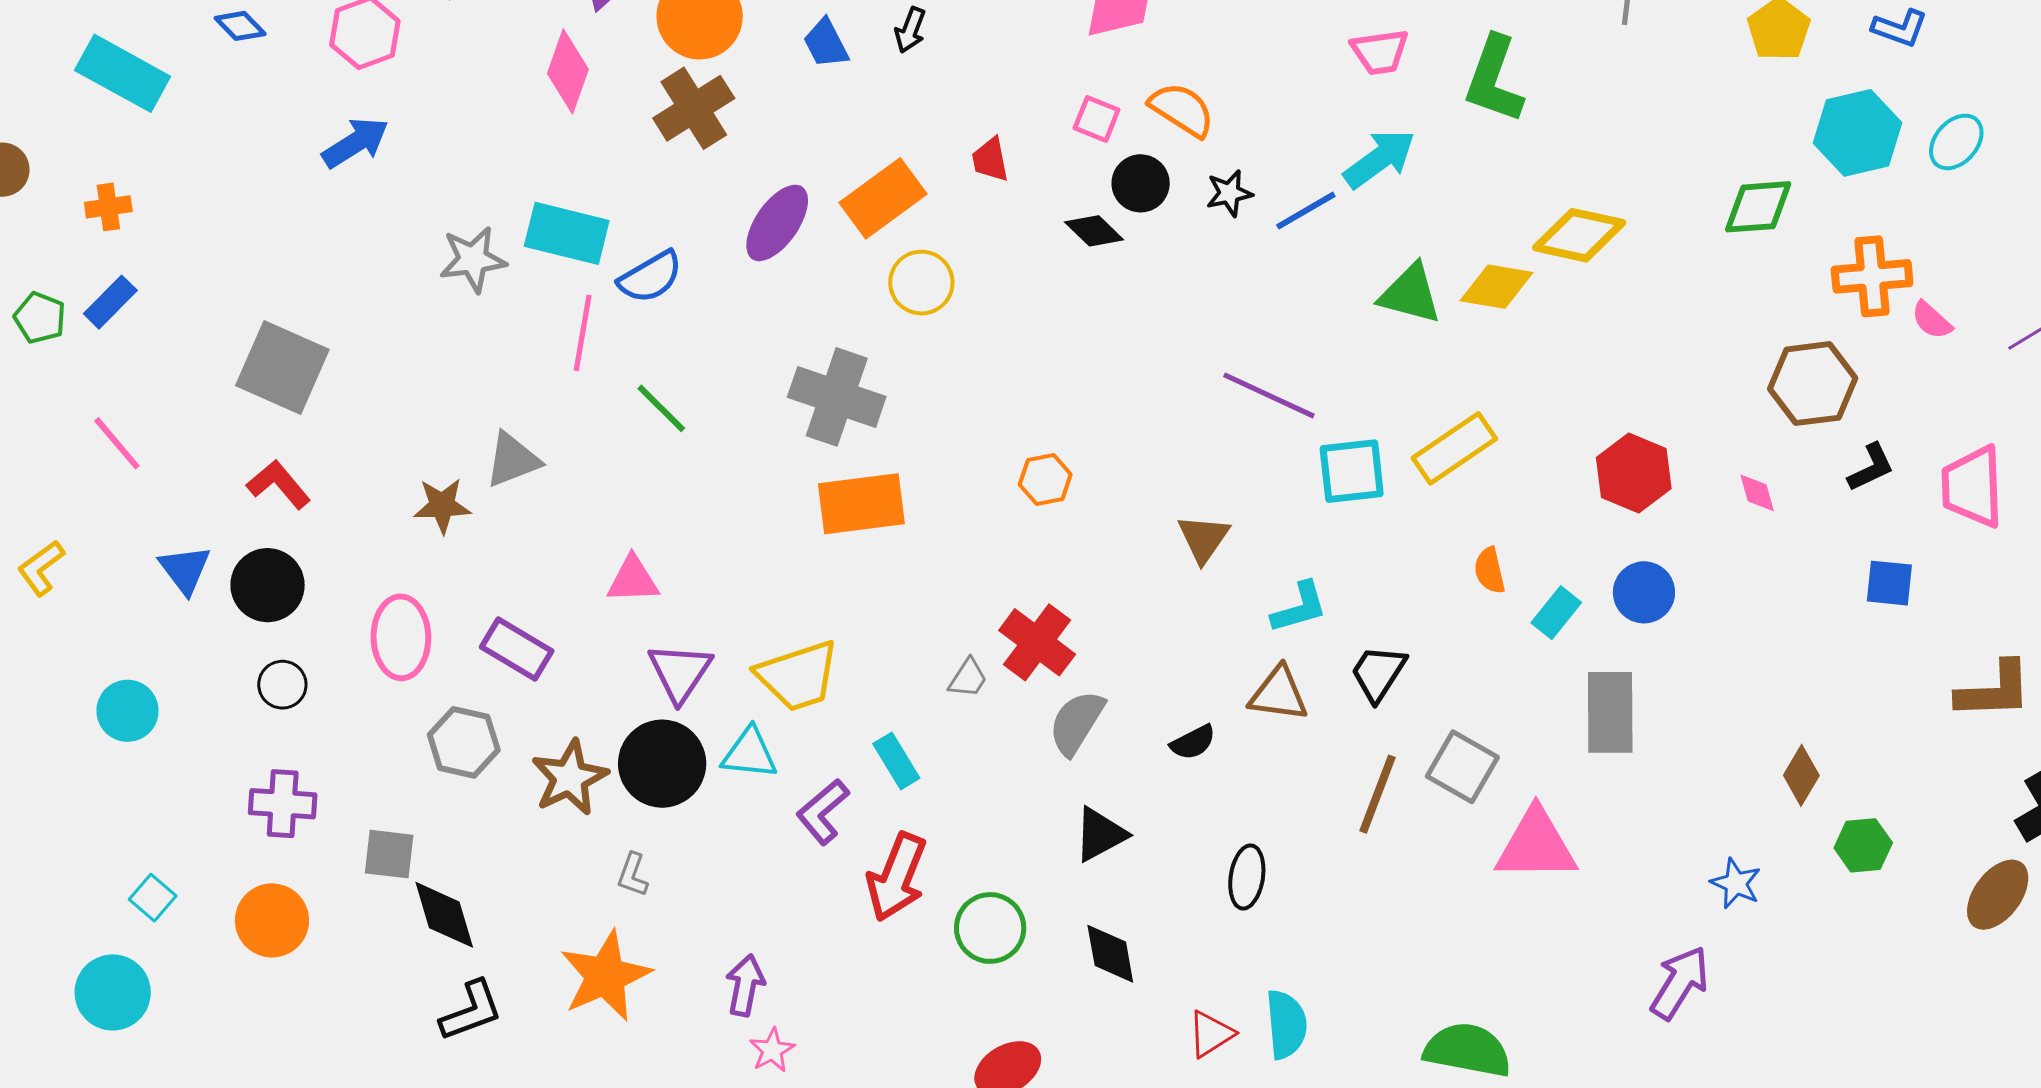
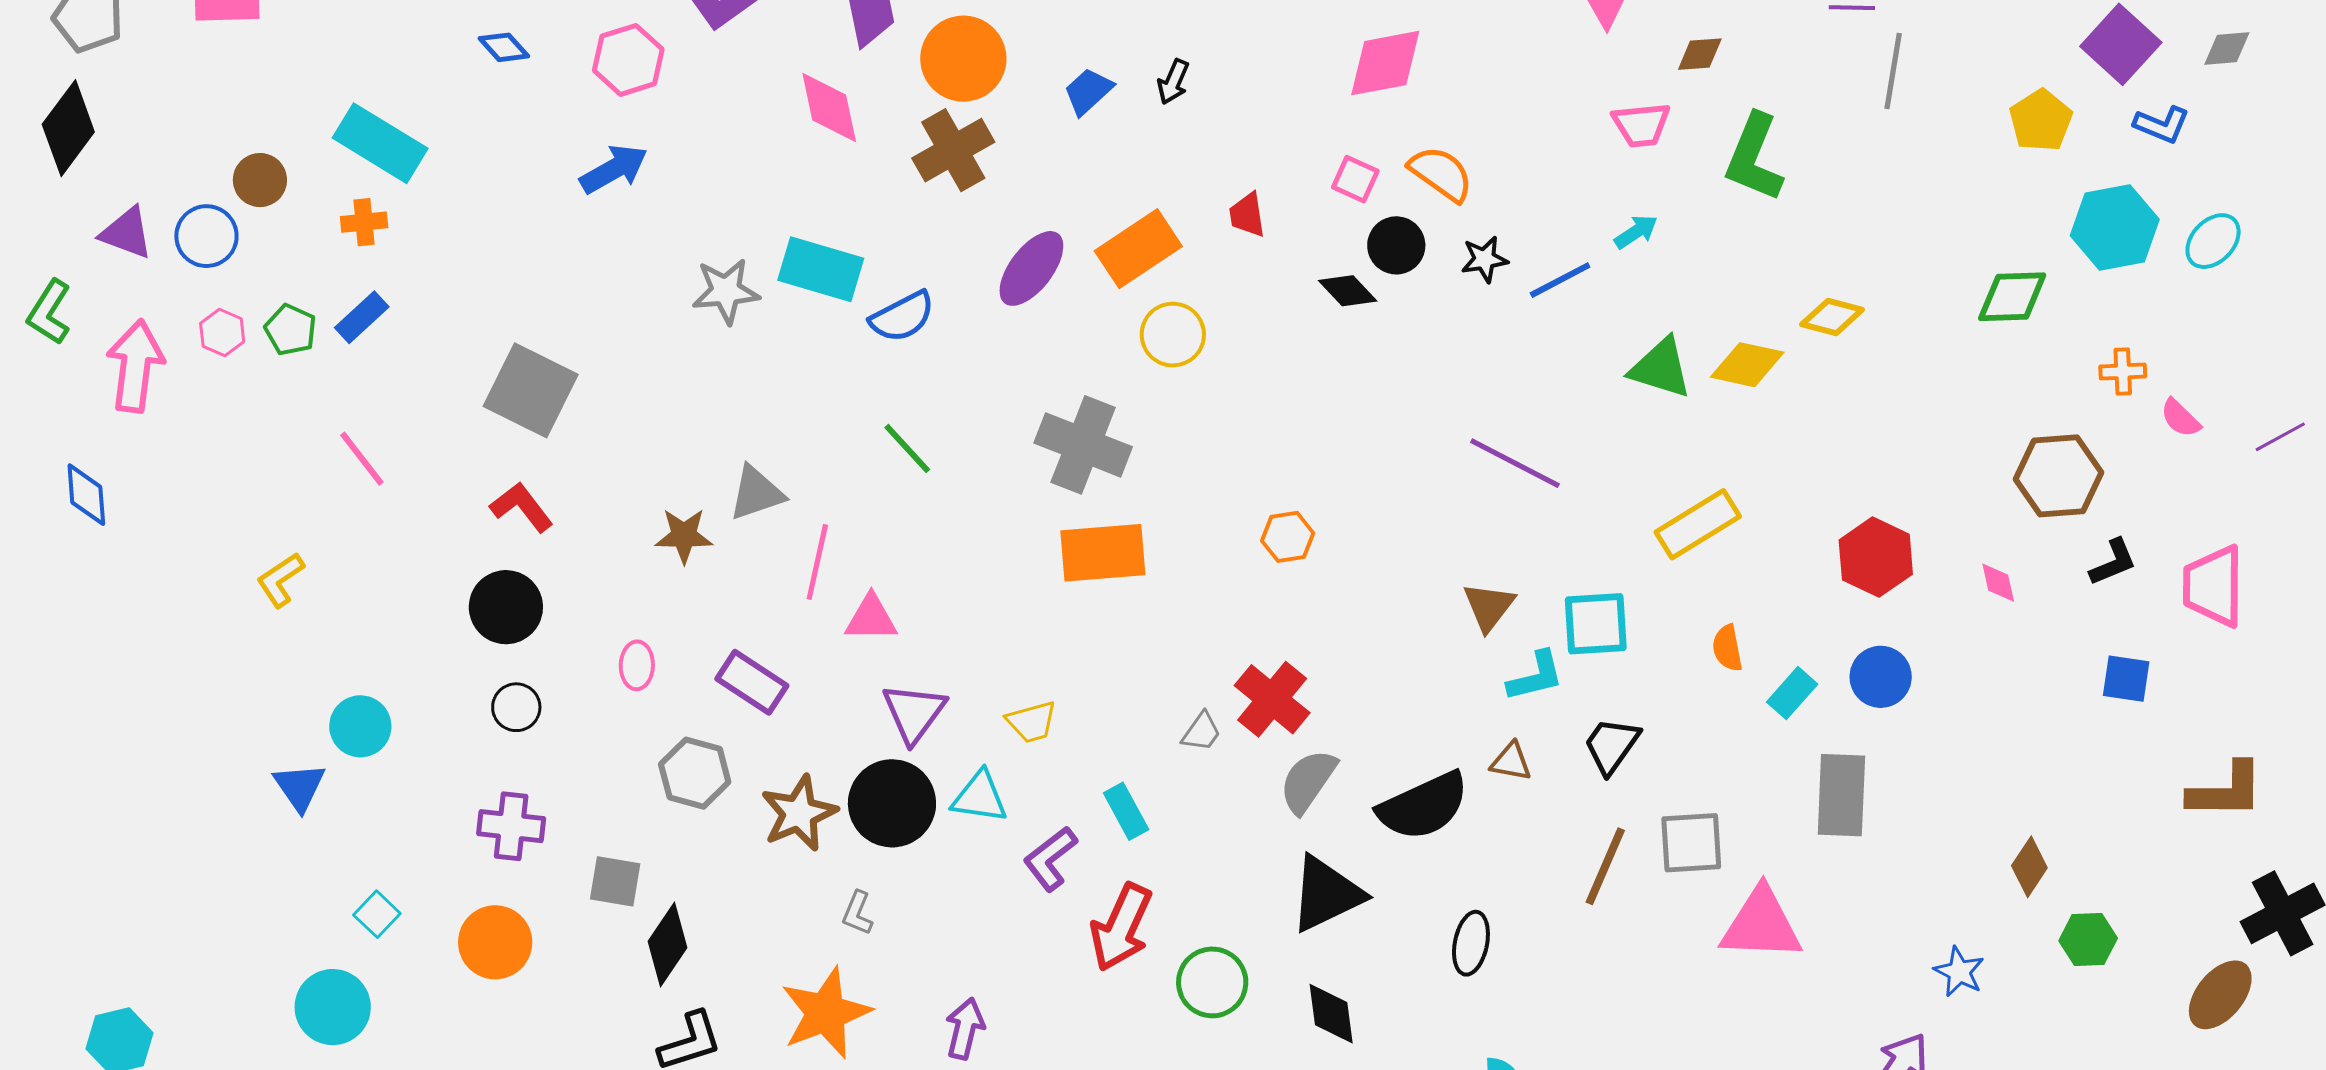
blue trapezoid: (826, 43) -> (1088, 91), turned 72
pink diamond: (568, 71) -> (829, 107), turned -34
cyan rectangle: (123, 73) -> (380, 143), moved
cyan arrow: (1379, 159) -> (1636, 232), size x0.6
yellow diamond: (1579, 235) -> (1832, 317), size x0.7
orange cross: (1872, 276) -> (2123, 371), size x0.6
pink line: (583, 333) -> (817, 562), moved
cyan square: (1352, 471) -> (1596, 624), moved
brown triangle: (1203, 539) -> (1489, 607), moved
blue triangle: (185, 570) -> (300, 787), moved
pink ellipse: (401, 637) -> (637, 665), size x0.6
yellow trapezoid: (798, 676) -> (1032, 722), size x0.6
brown triangle: (1279, 694) -> (1511, 762), size x0.7
black semicircle: (1193, 742) -> (1423, 806), size x2.0
gray square: (1462, 767) -> (1691, 843), turned -36
black triangle: (1100, 834) -> (1326, 894), size x1.4
black diamond: (444, 915) -> (667, 945), turned 48

